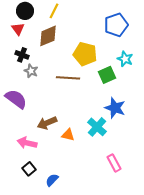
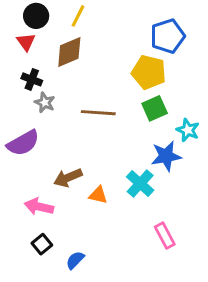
yellow pentagon: (85, 54) -> (149, 72), moved
cyan star: (125, 59) -> (188, 130), moved
purple semicircle: (16, 99) -> (23, 143), turned 115
blue star: (115, 108) -> (166, 156), turned -30

